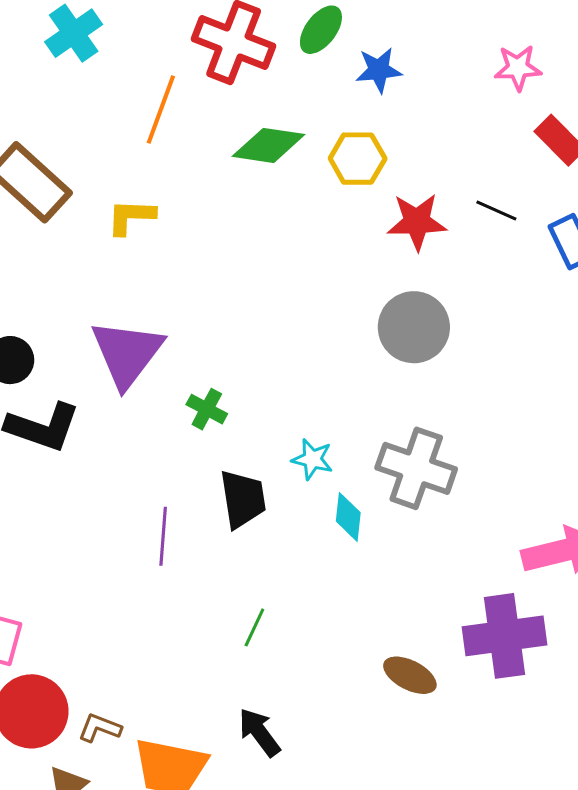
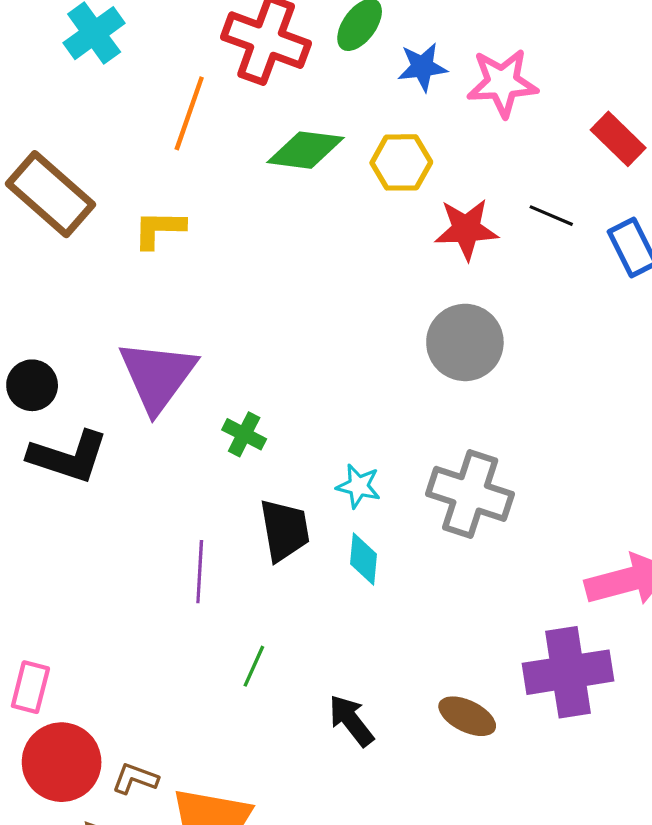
pink star: (518, 68) -> (502, 83), moved, size x1.4
cyan diamond: (348, 517) -> (363, 559), moved
green line: (254, 627) -> (254, 666), moved
black arrow: (259, 732) -> (351, 721), moved

